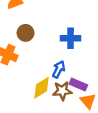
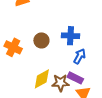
brown circle: (26, 33) -> (41, 40), moved
blue arrow: (59, 69) -> (80, 56), moved

